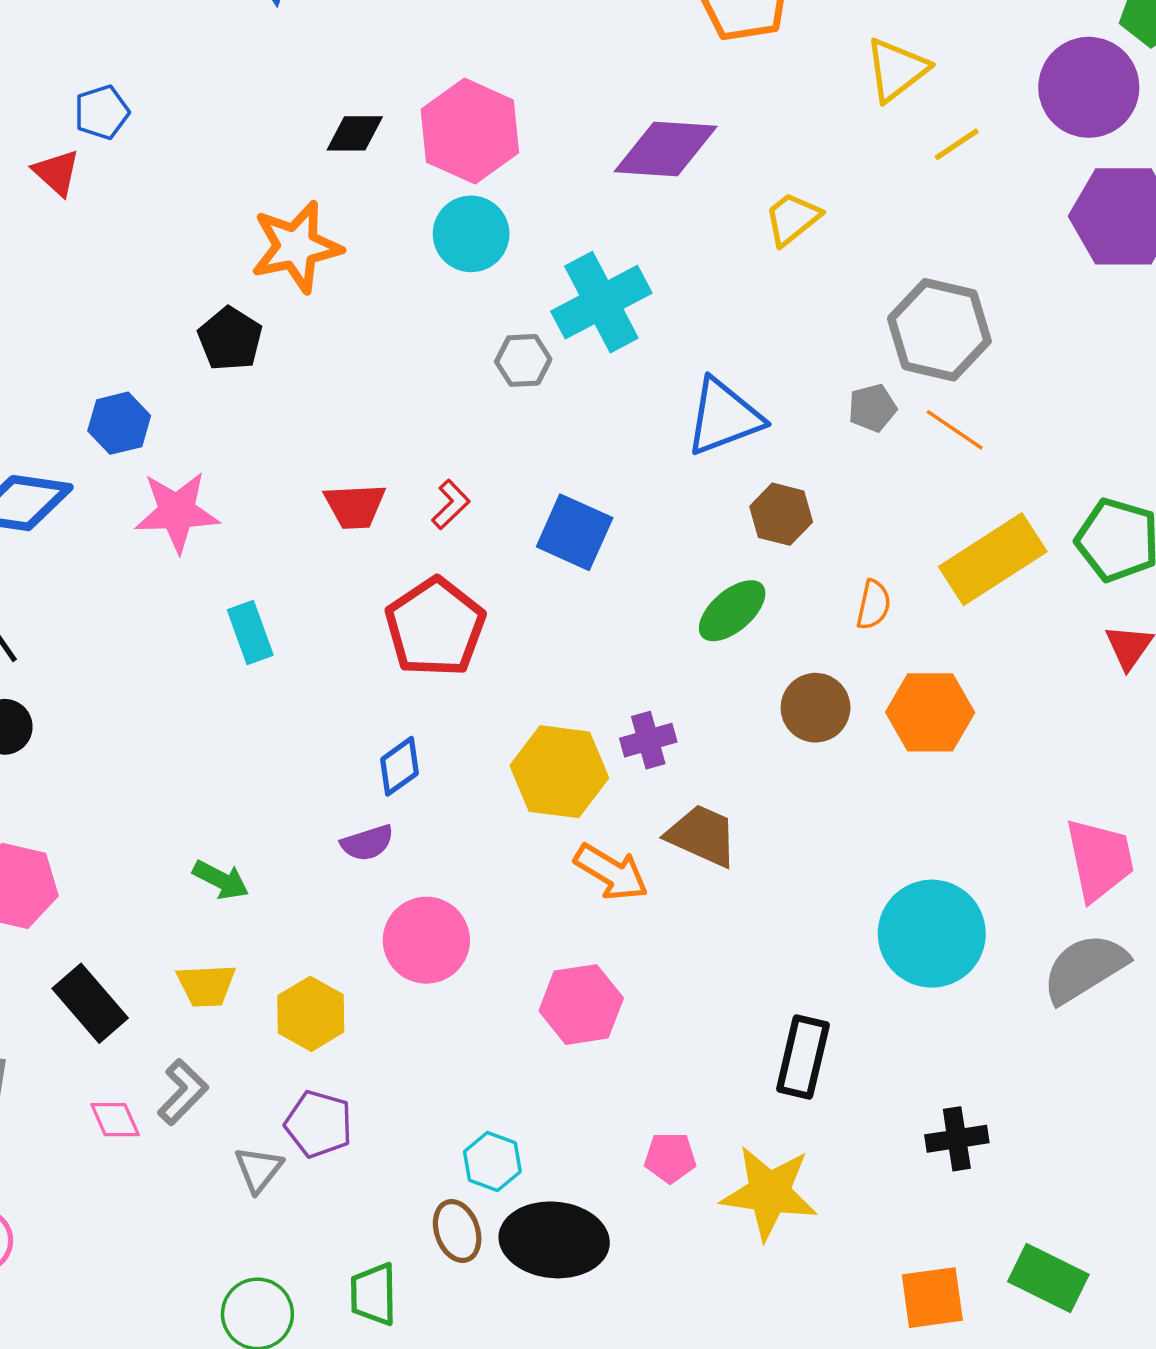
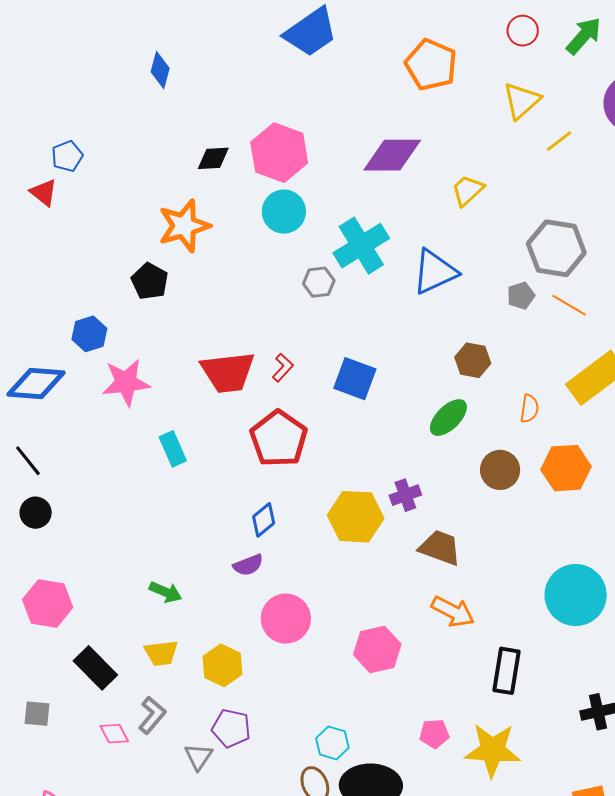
blue triangle: (724, 417) -> (435, 272), moved
red trapezoid: (355, 506) -> (228, 372), size x1.5
orange arrow: (611, 872) -> (453, 612), moved

